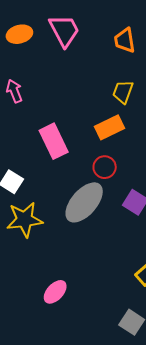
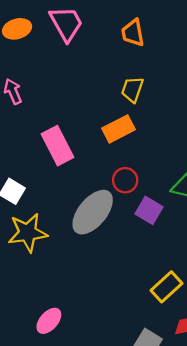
red circle: (105, 167) -> (125, 180), moved
pink ellipse: (55, 292) -> (49, 321), moved

